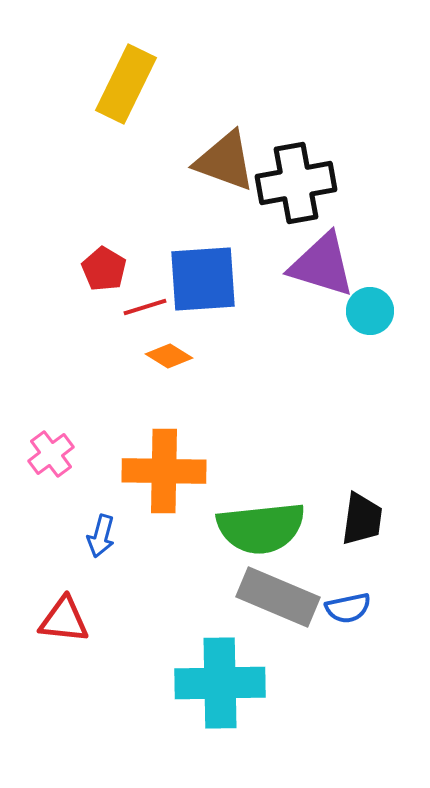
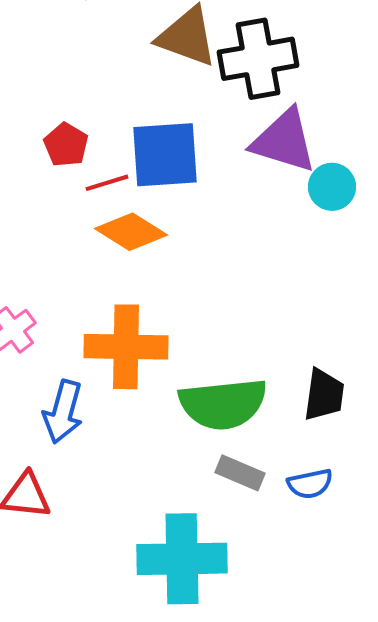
orange diamond: (169, 356) -> (131, 232), size x1.5
blue arrow: (101, 536) -> (63, 412), size x1.5
gray rectangle: (278, 597) -> (240, 473), size x0.6

